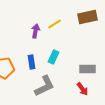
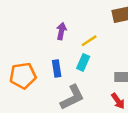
yellow line: (54, 24) -> (89, 41), moved

